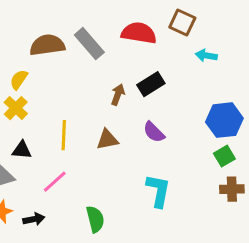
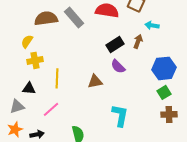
brown arrow: (118, 95) -> (138, 41), moved
yellow cross: (16, 108) -> (35, 60), moved, turned 35
purple semicircle: (154, 132) -> (118, 66), moved
brown triangle: (107, 140) -> (95, 81), moved

